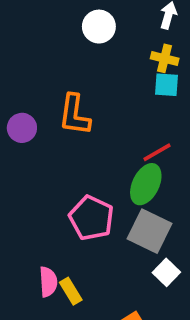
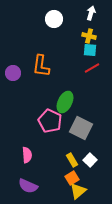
red line: (157, 152) -> (92, 68), moved
green ellipse: (146, 184) -> (65, 102), moved
white square: (166, 272) -> (90, 160), moved
yellow rectangle: (71, 291) -> (72, 160), moved

